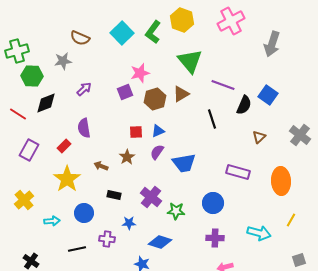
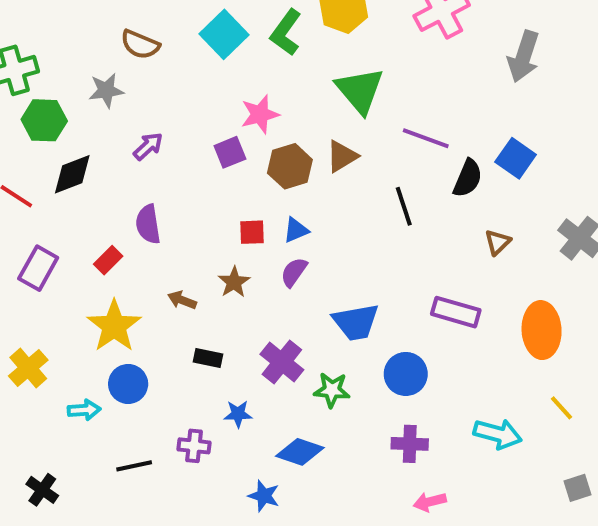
blue trapezoid: (184, 163) -> (356, 322), moved
blue circle: (84, 213) -> (128, 384), moved
yellow line: (291, 220) -> (562, 408), turned -72

